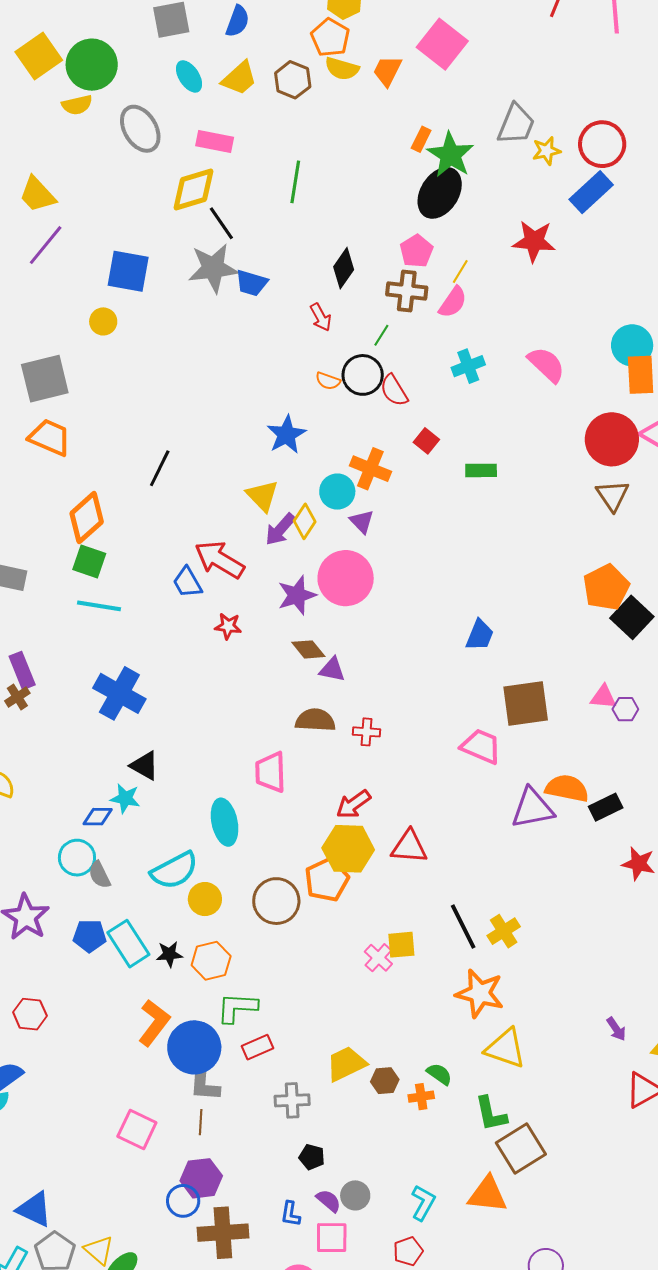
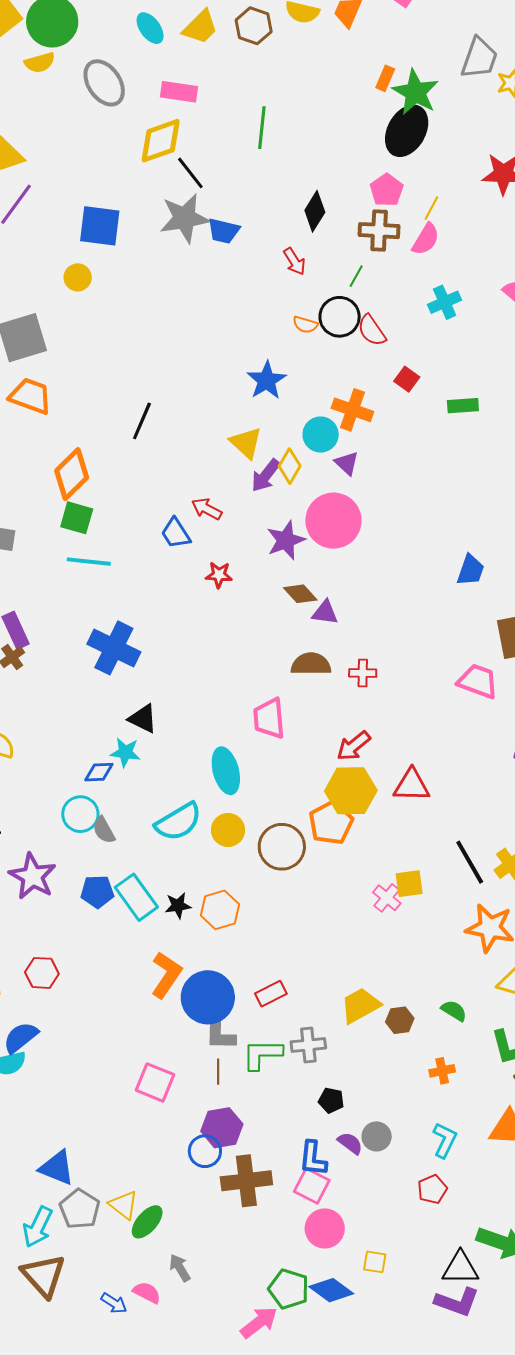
red arrow: (220, 560) -> (207, 509), size x0.6
yellow circle: (205, 899) -> (228, 830), moved
green L-shape: (237, 1008) -> (262, 1054), moved
orange cross: (421, 1097) -> (442, 1071), moved
blue L-shape: (291, 1214) -> (313, 1158), size x1.4
pink square: (332, 1238) -> (312, 1186), moved, turned 30

